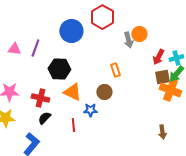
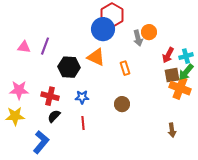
blue circle: (71, 31) -> (103, 29), moved
orange triangle: (72, 92) -> (96, 57), moved
brown circle: (104, 92) -> (122, 104), moved
blue star: (90, 110) -> (82, 97), moved

